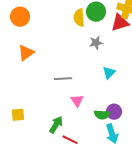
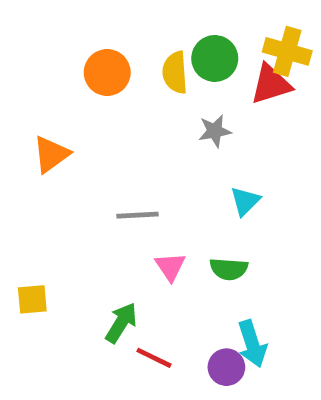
orange circle: (20, 17) -> (107, 72), moved
purple circle: (114, 112) -> (226, 367), moved
green semicircle: (102, 115) -> (229, 269), moved

